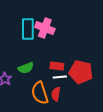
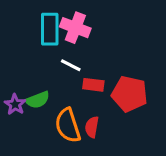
green semicircle: (26, 68) -> (38, 100), moved
white line: (60, 77) -> (71, 65), moved, turned 32

